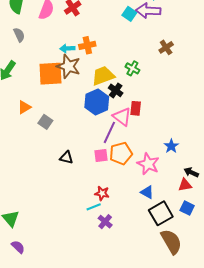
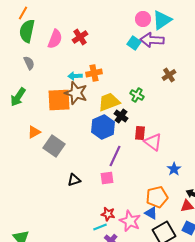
pink triangle: (122, 117) -> (153, 142), moved
gray square: (45, 122) -> (54, 146), size x1.5
orange pentagon: (121, 153) -> (157, 197), moved
black triangle: (66, 158) -> (74, 180), turned -32
pink star: (148, 164) -> (130, 221), moved

